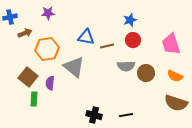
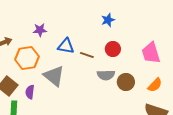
purple star: (48, 13) -> (40, 30), moved
blue star: (130, 20) -> (108, 20), moved
brown line: (107, 46) -> (87, 55), turned 32
orange semicircle: (175, 76) -> (155, 85), turned -70

